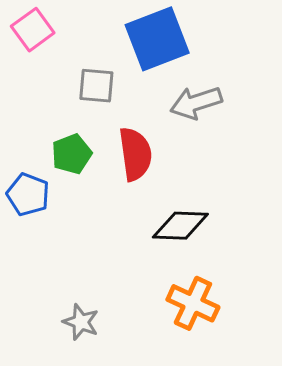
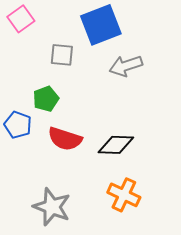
red semicircle: (135, 154) -> (65, 139), moved, turned 116
gray star: (81, 322) -> (52, 207), size x1.6

